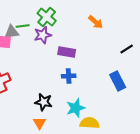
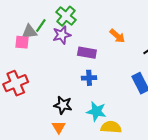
orange arrow: (96, 22) -> (117, 36), moved
green line: (23, 26) -> (41, 25), turned -48
cyan star: (76, 108) -> (96, 111), turned 30

